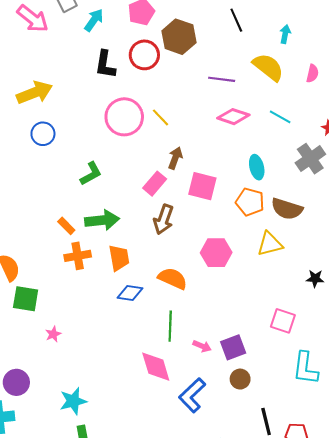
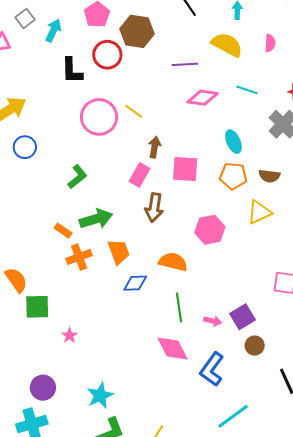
brown semicircle: (287, 209) -> (269, 176), size x0.7

